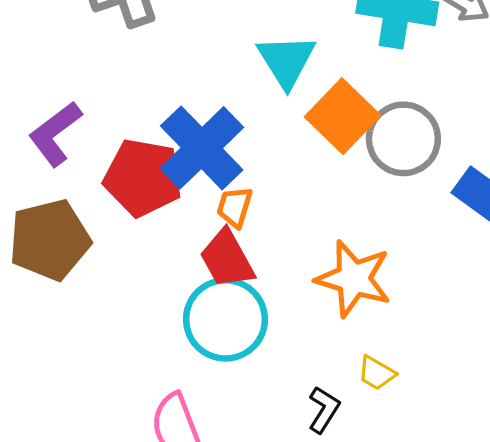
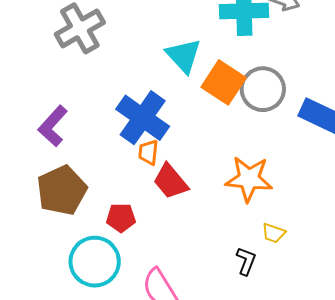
red pentagon: (143, 178) -> (121, 218), moved, size x0.6
orange trapezoid: (235, 207) -> (148, 152), moved
cyan circle: (225, 319) -> (95, 262), moved

